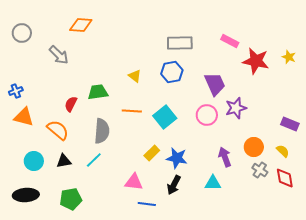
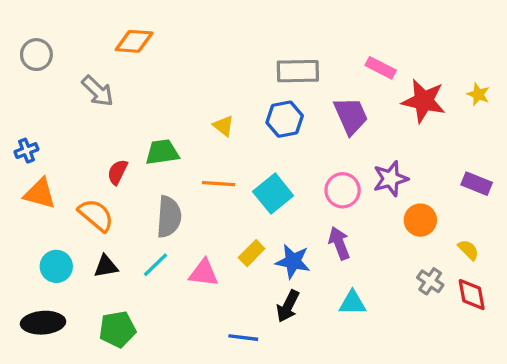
purple trapezoid: (215, 84) -> (351, 116), moved
purple rectangle: (290, 124) -> (477, 184), moved
orange circle: (254, 147) -> (420, 220), moved
purple arrow: (225, 157) -> (339, 243), moved
pink triangle: (134, 182) -> (204, 273), moved

